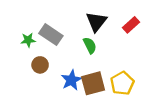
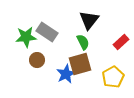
red rectangle: (131, 25) -> (121, 42), moved
green star: (28, 40) -> (26, 37), size x1.5
brown square: (93, 83) -> (80, 64), moved

